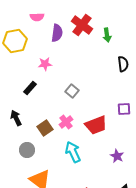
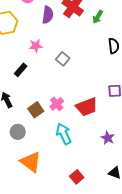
green arrow: (107, 35) -> (98, 17), turned 40
gray square: (72, 91) -> (63, 59), moved

